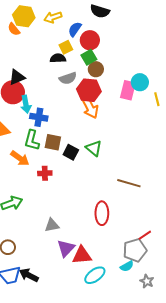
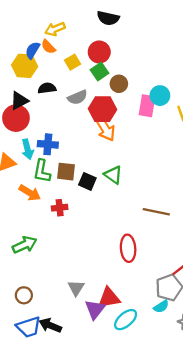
yellow hexagon: (24, 16) -> (25, 66), moved
orange semicircle: (14, 29) -> (48, 47), moved
blue semicircle: (75, 29) -> (33, 50), moved
black semicircle: (58, 58) -> (47, 88), moved
brown circle: (96, 69) -> (119, 84), moved
cyan arrow: (26, 104) -> (28, 149), moved
gray triangle: (52, 225) -> (76, 288), moved, turned -42
purple triangle: (66, 248) -> (95, 309), moved

